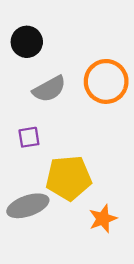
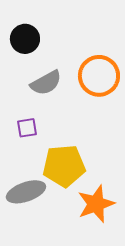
orange star: (103, 219) -> (96, 204), size x1.4

